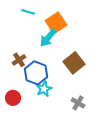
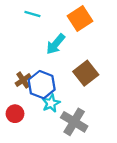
orange square: (56, 23) -> (80, 19), moved
brown cross: (19, 60) -> (23, 80), moved
gray cross: (78, 103) -> (74, 122), moved, size x1.6

